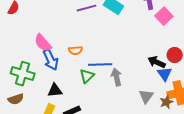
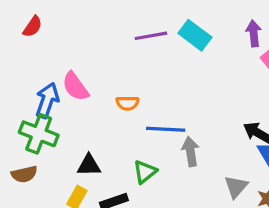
blue arrow: (51, 60) -> (47, 100), moved, turned -140
green triangle: (87, 76) -> (145, 172), moved

